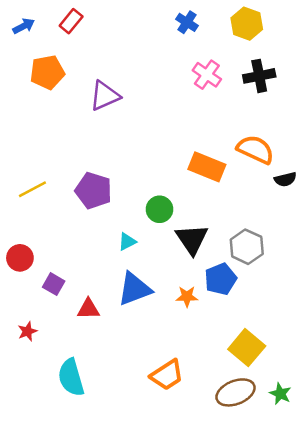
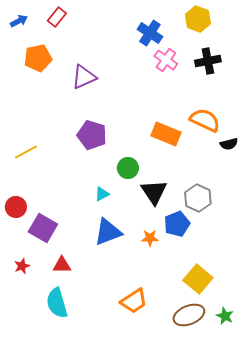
blue cross: (187, 22) -> (150, 33), moved, size x1.4
purple pentagon: (93, 191) -> (92, 135), moved
purple square: (54, 284) -> (43, 228), size x1.6
red triangle: (88, 309) -> (62, 265), moved

